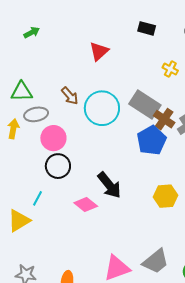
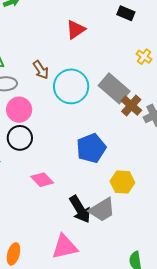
blue pentagon: (152, 140) -> (91, 148), moved
black arrow: (109, 185) -> (80, 209), moved
gray trapezoid: (156, 261) -> (102, 210), moved

